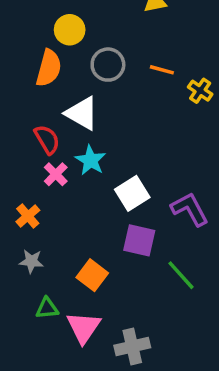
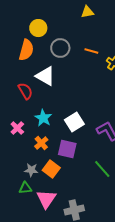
cyan star: (91, 160) -> (43, 118), moved
pink cross: (56, 174) -> (17, 128), moved
orange cross: (28, 216) -> (41, 143), moved
purple square: (139, 240) -> (67, 149), moved
gray star: (31, 261) -> (31, 170), moved

